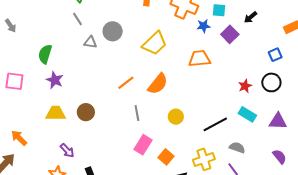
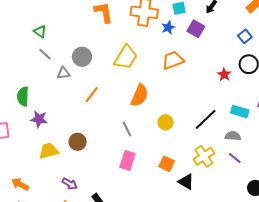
orange line: (126, 83) -> (92, 95), moved
cyan rectangle: (247, 114) -> (240, 111), moved
pink rectangle: (143, 145) -> (127, 160), moved

